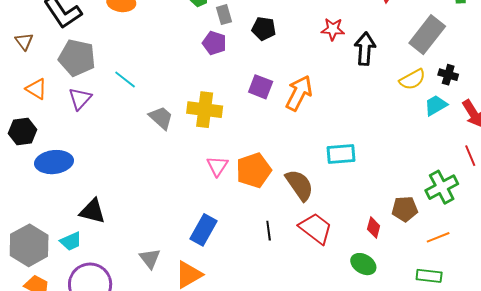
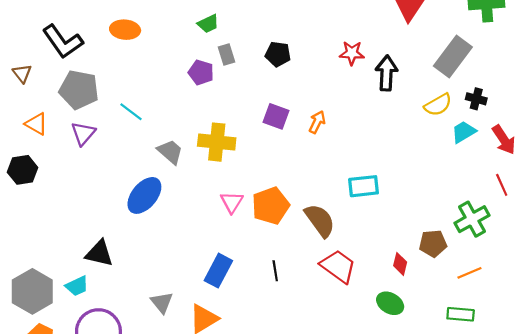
gray rectangle: (224, 15) -> (227, 55), moved
purple pentagon: (214, 43) -> (201, 72), moved
orange arrow: (299, 93) -> (317, 122), size x0.6
blue ellipse: (54, 162) -> (144, 195), moved, turned -42
black line: (269, 231) -> (275, 271), moved

